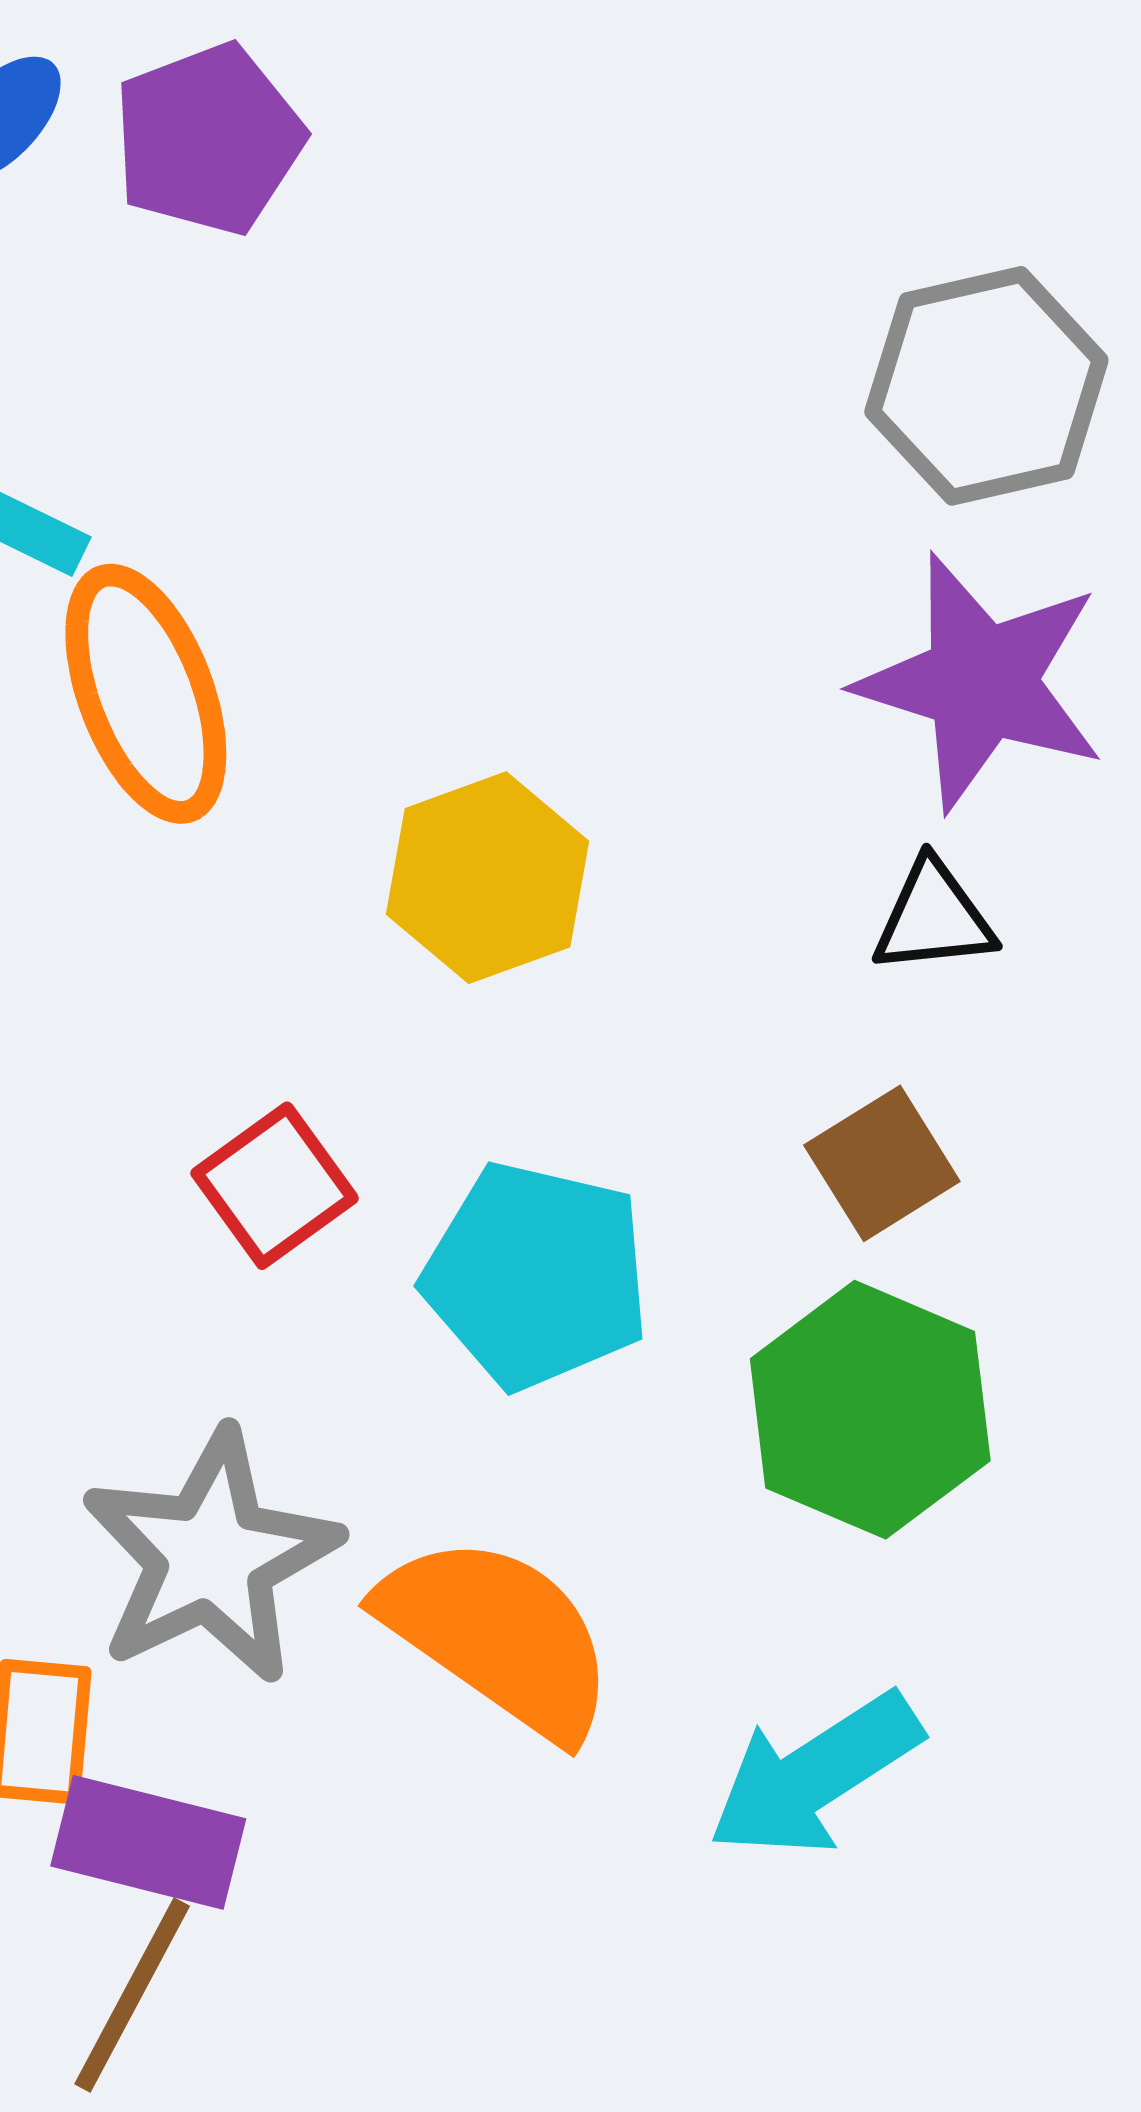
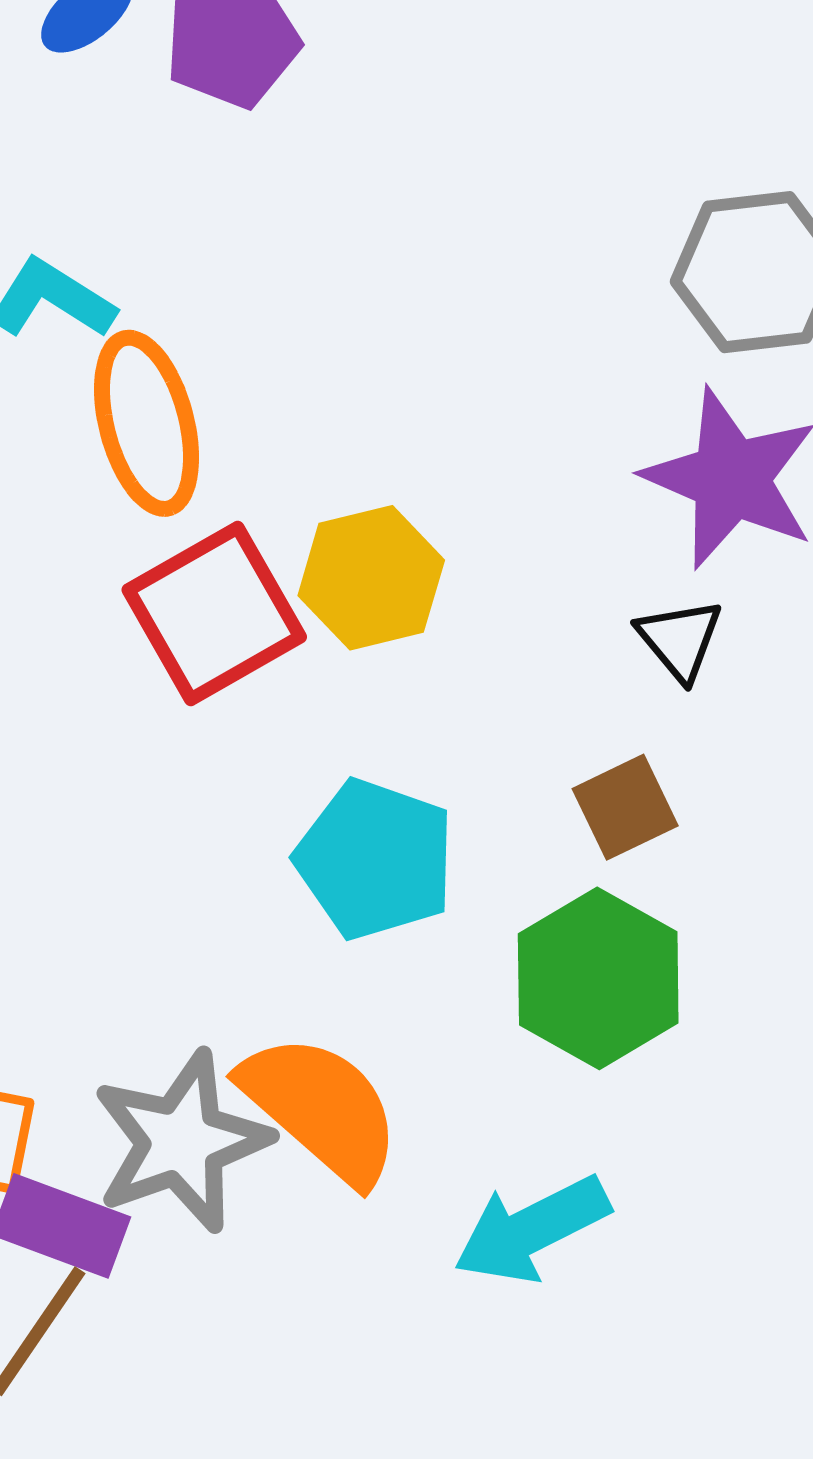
black triangle: (934, 918) -> (680, 640), turned 50
red square: (275, 1186) -> (214, 613), moved, size x1.6
gray star: (211, 1557) -> (181, 1142), moved

